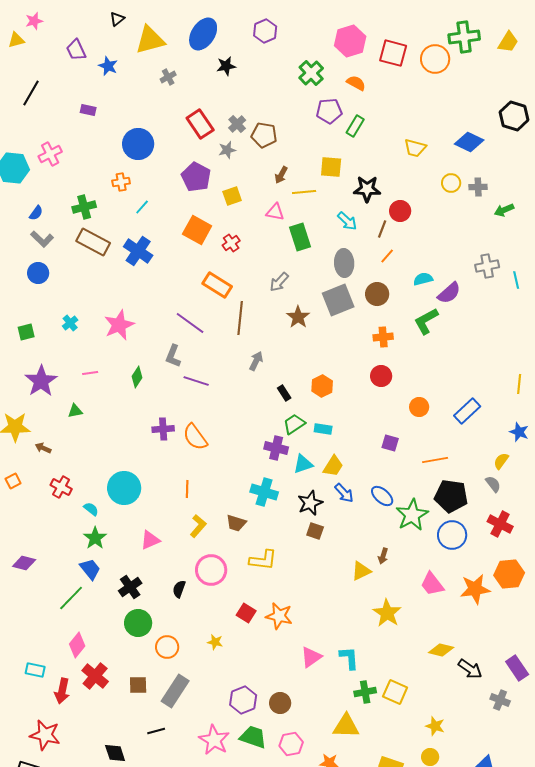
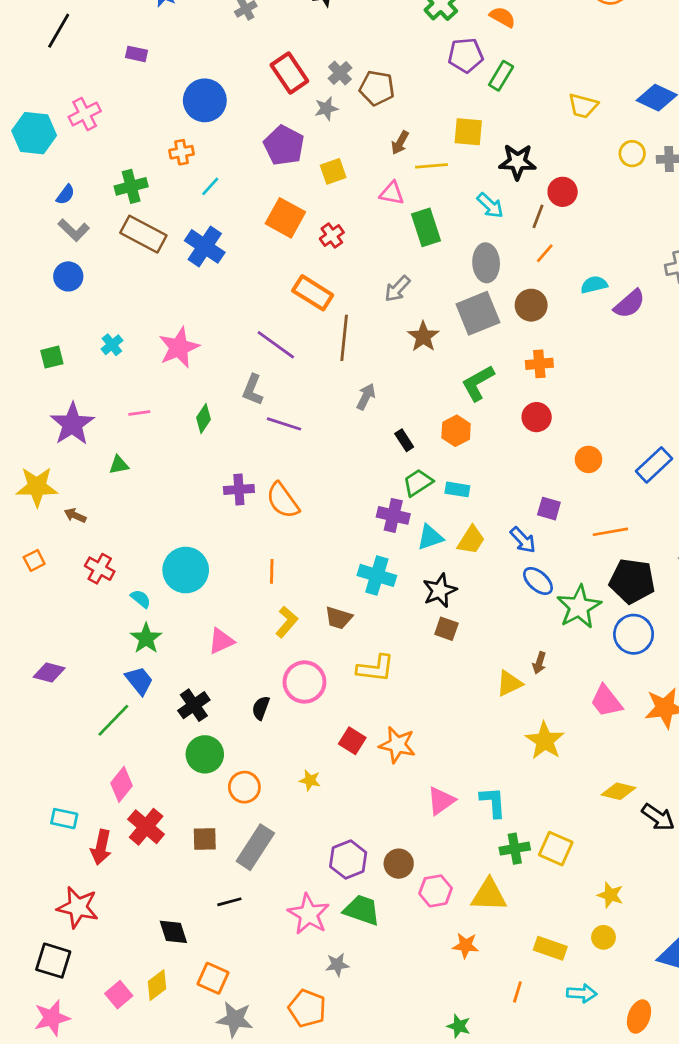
green L-shape: (426, 321) -> (478, 383), moved
blue arrow: (344, 493) -> (523, 540), moved
pink hexagon: (291, 744) -> (436, 891), moved

